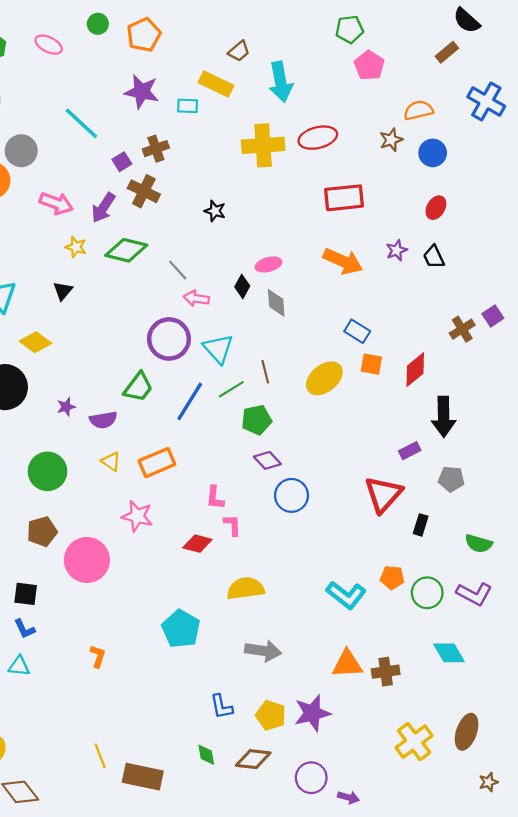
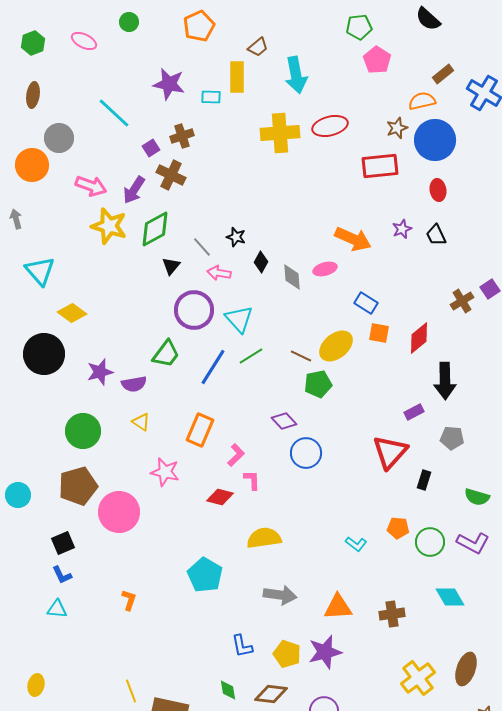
black semicircle: (467, 21) -> (428, 19), moved
orange pentagon: (144, 35) -> (199, 26), moved
brown rectangle: (447, 52) -> (443, 74), moved
yellow rectangle: (216, 84) -> (237, 77), turned 64
blue circle: (433, 153) -> (435, 140), size x1.6
red rectangle: (344, 198) -> (380, 166), moved
red ellipse: (436, 208) -> (438, 190), turned -40
black star: (215, 211) -> (236, 237), moved
yellow star: (76, 247) -> (109, 226), size x1.8
green diamond: (126, 250) -> (155, 229), turned -42
pink ellipse: (269, 265) -> (325, 269), moved
black triangle: (63, 291) -> (171, 266), moved
brown line: (265, 372) -> (301, 356), moved, turned -50
purple star: (66, 407) -> (100, 372), size x1.5
green pentagon: (256, 420) -> (318, 384), moved
orange rectangle: (157, 463) -> (200, 430), moved, turned -44
pink L-shape: (215, 498) -> (236, 455), turned -140
brown pentagon: (42, 532) -> (78, 486), size x1.4
black square: (26, 594) -> (63, 543), turned -30
cyan L-shape: (346, 595) -> (356, 544), size x0.6
orange triangle: (347, 664) -> (338, 607), moved

